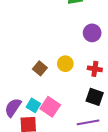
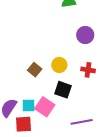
black square: (95, 97) -> (63, 90), moved
cyan square: (33, 105) -> (29, 106), turned -32

